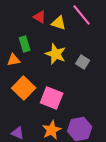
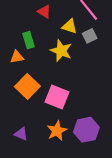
yellow triangle: (59, 23) -> (70, 26), moved
gray square: (83, 62) -> (90, 36), moved, turned 32

